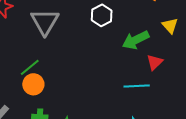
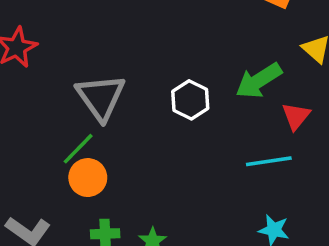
white hexagon: (102, 15) -> (190, 100), moved
gray triangle: (45, 22) -> (101, 97), moved

